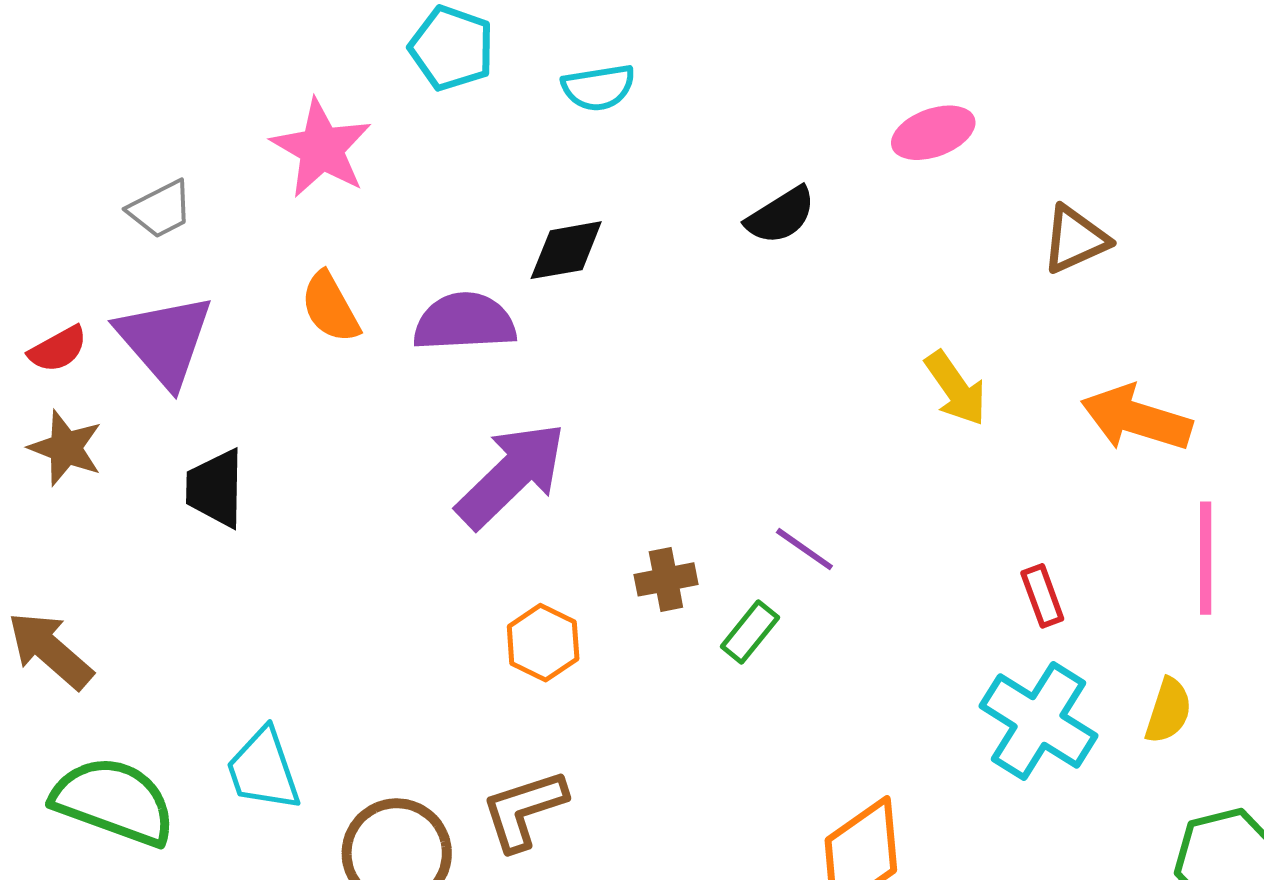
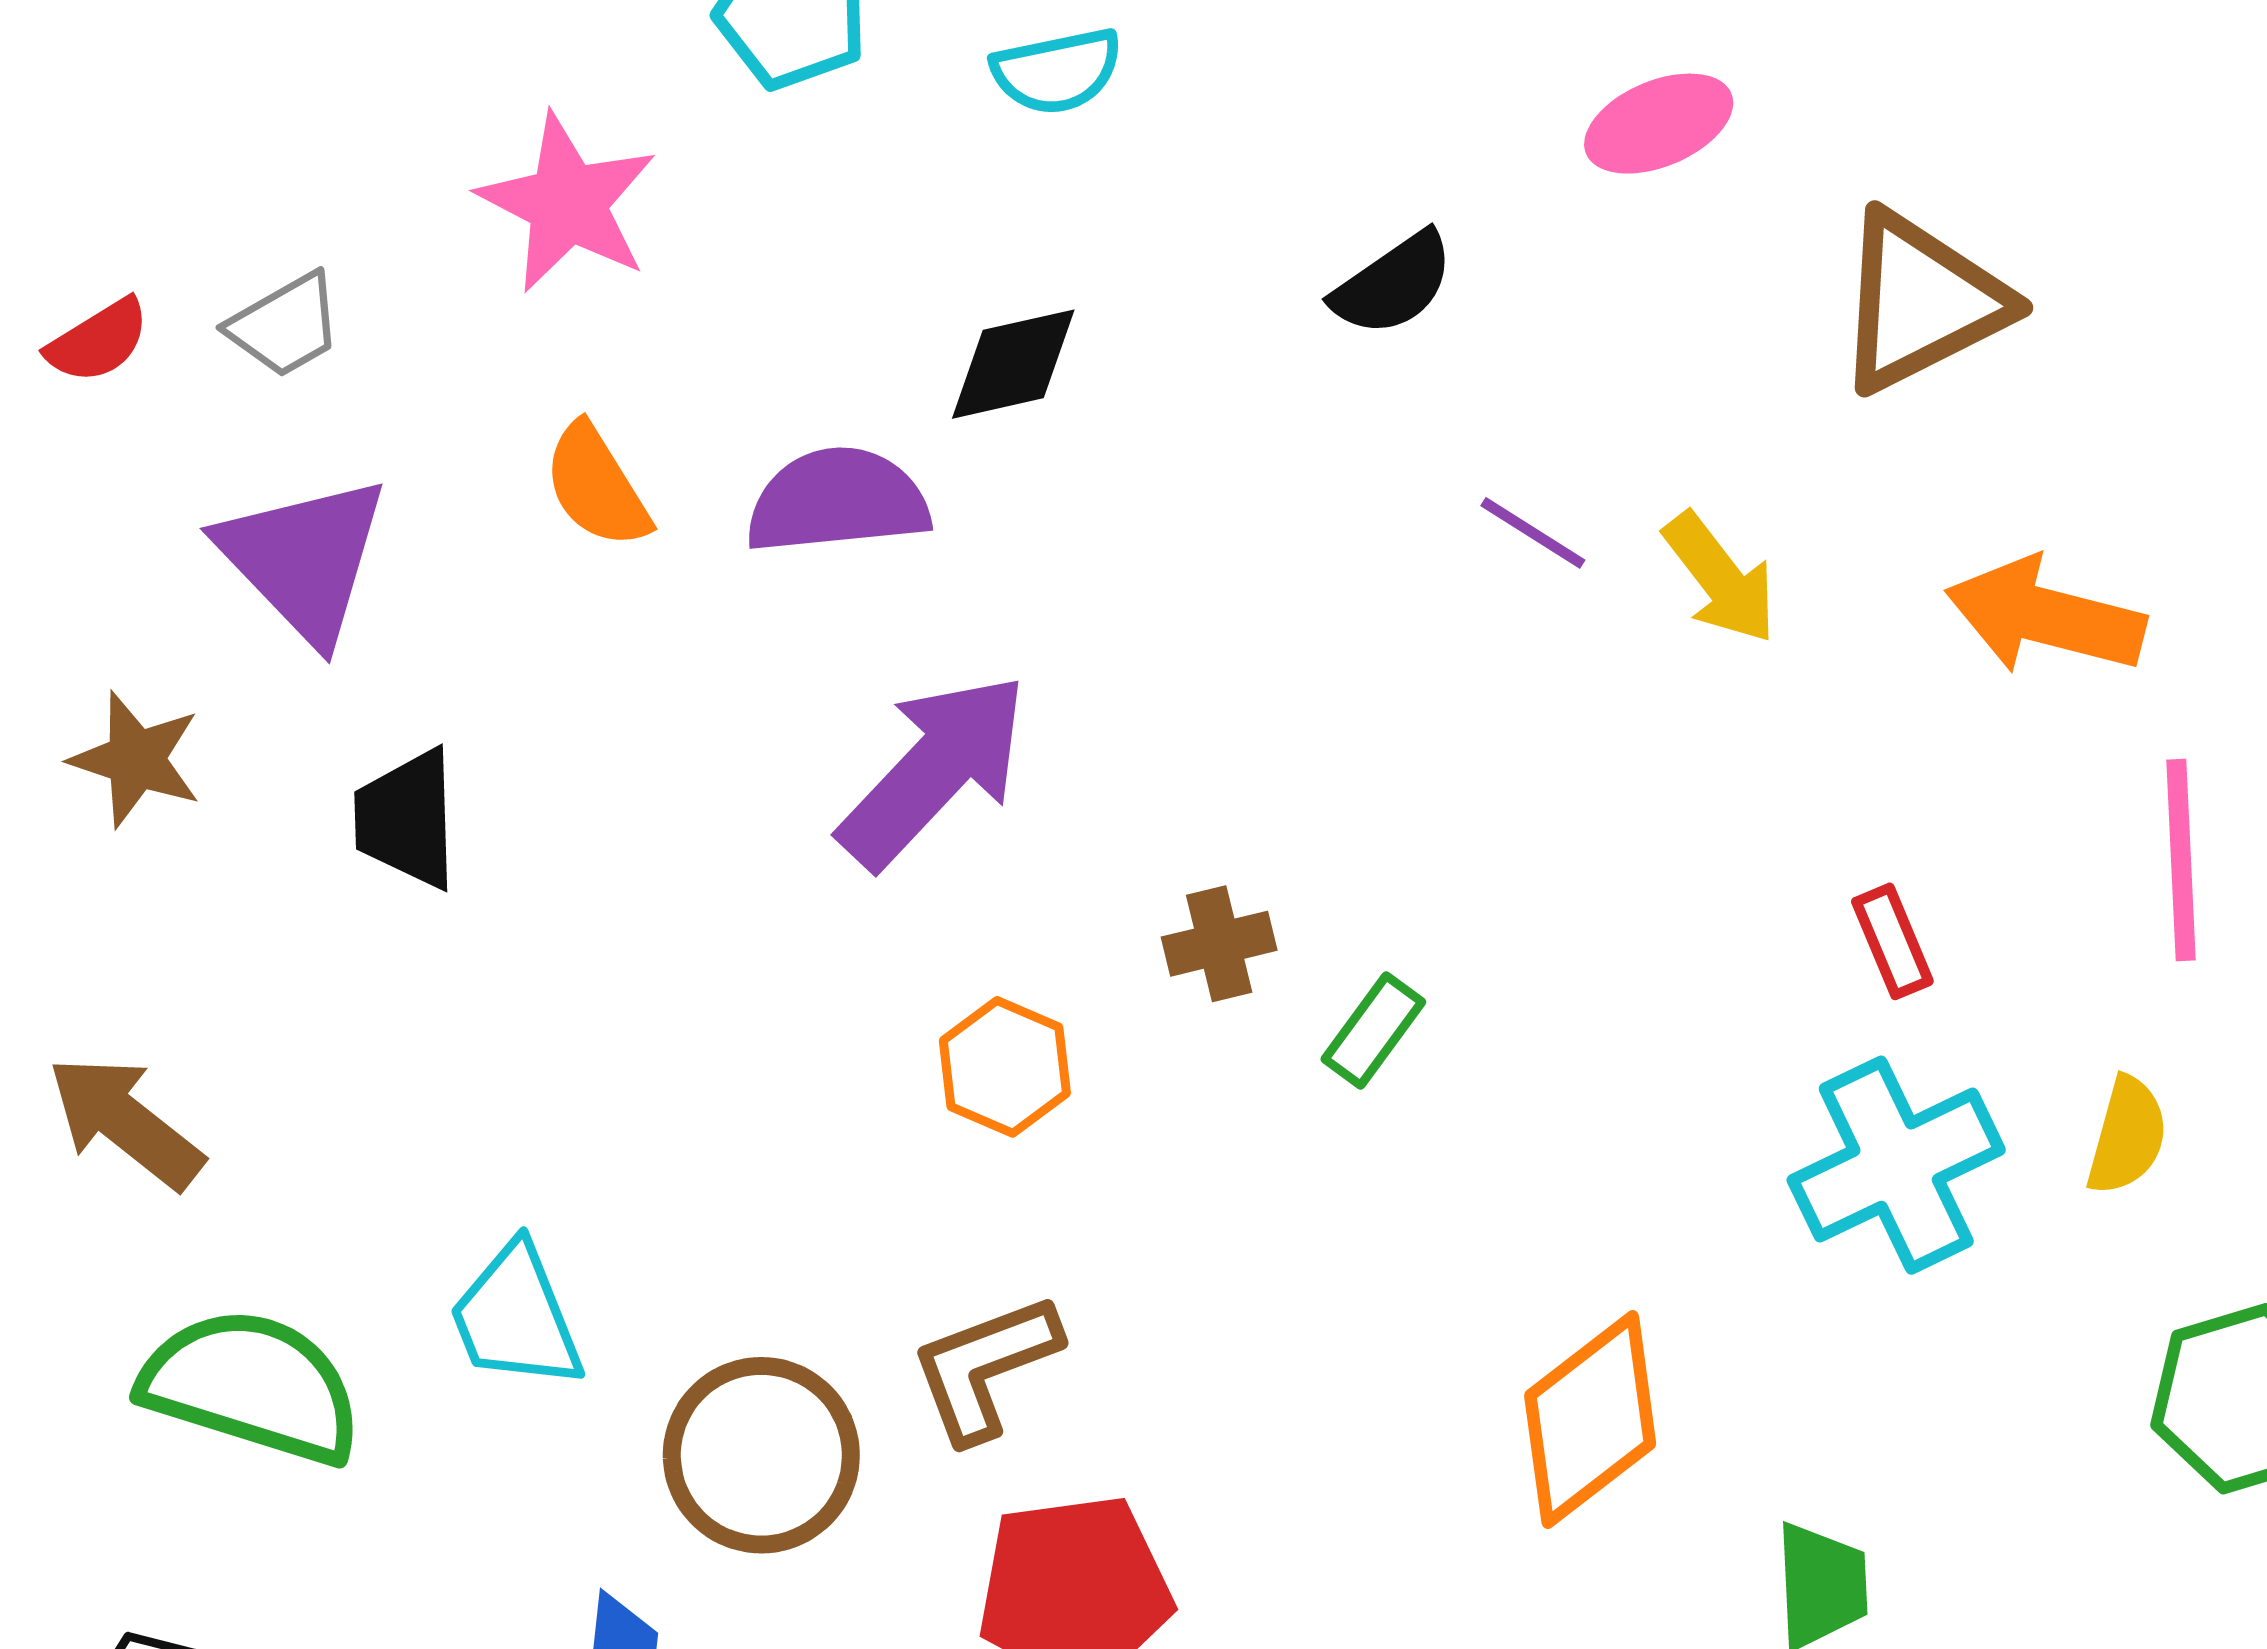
brown triangle: (1075, 239) -> (1921, 302), size x1.5
red semicircle: (58, 349) -> (98, 341), moved
purple line: (804, 549) -> (1533, 533), moved
cyan cross: (1039, 721) -> (1896, 1165), turned 35

